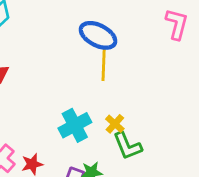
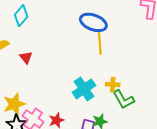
yellow cross: (115, 124) -> (113, 85), turned -32

